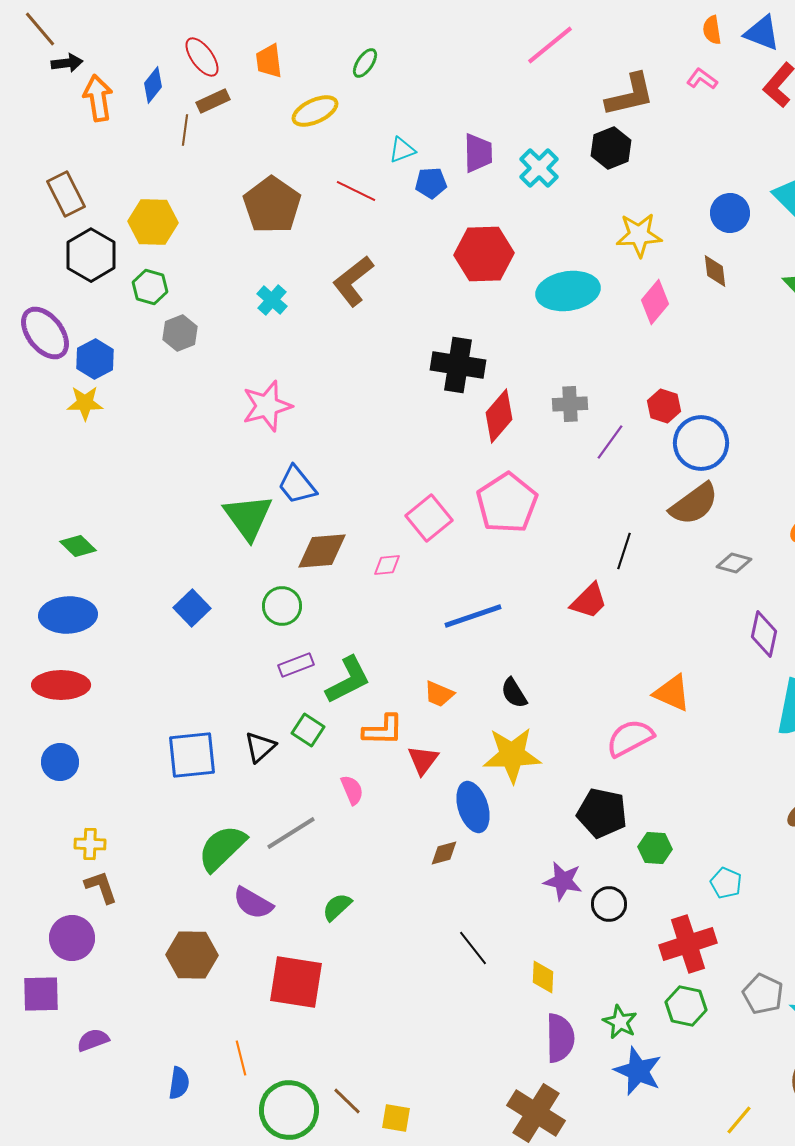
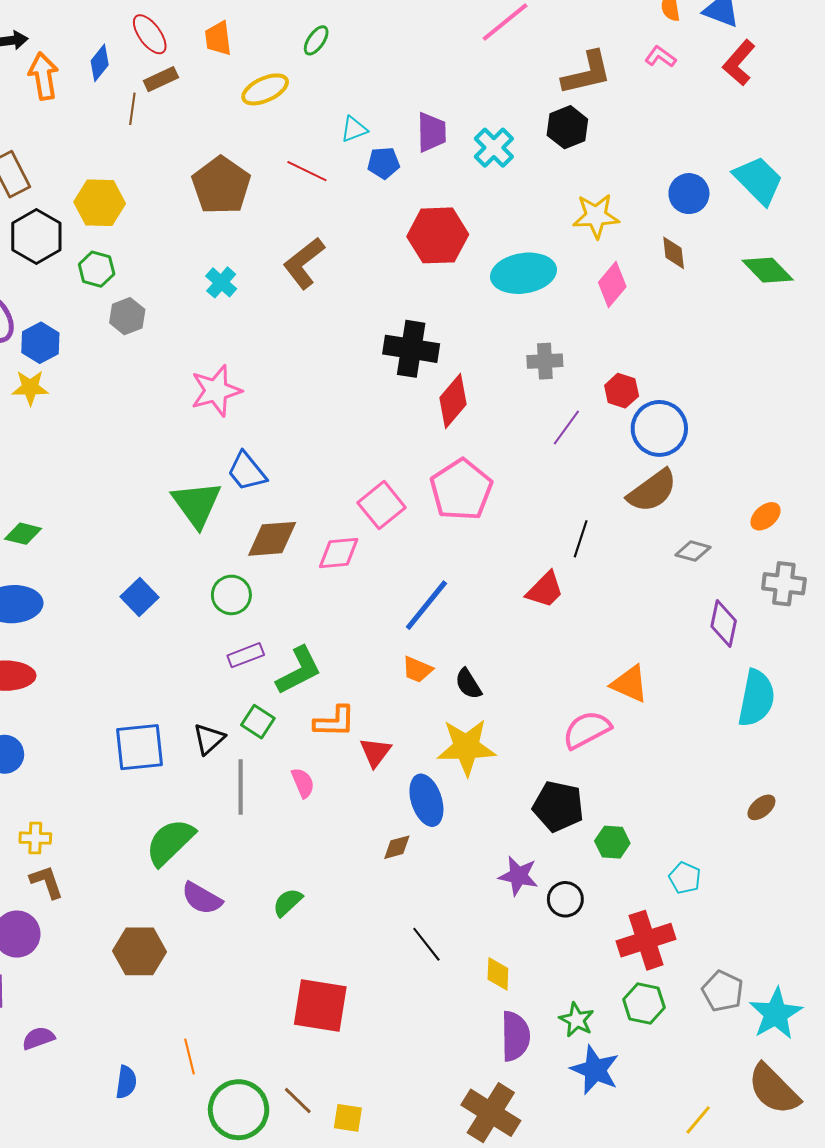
gray cross: (570, 404) -> (545, 361), moved
green diamond: (78, 546) -> (23, 534), turned -30
pink diamond: (387, 565) -> (339, 553), size x1.5
blue line: (473, 616) -> (426, 605), turned -32
orange trapezoid: (439, 694) -> (417, 670), moved
gray line: (291, 833) -> (241, 787), moved, turned -58
red square: (296, 982) -> (320, 1006), moved

